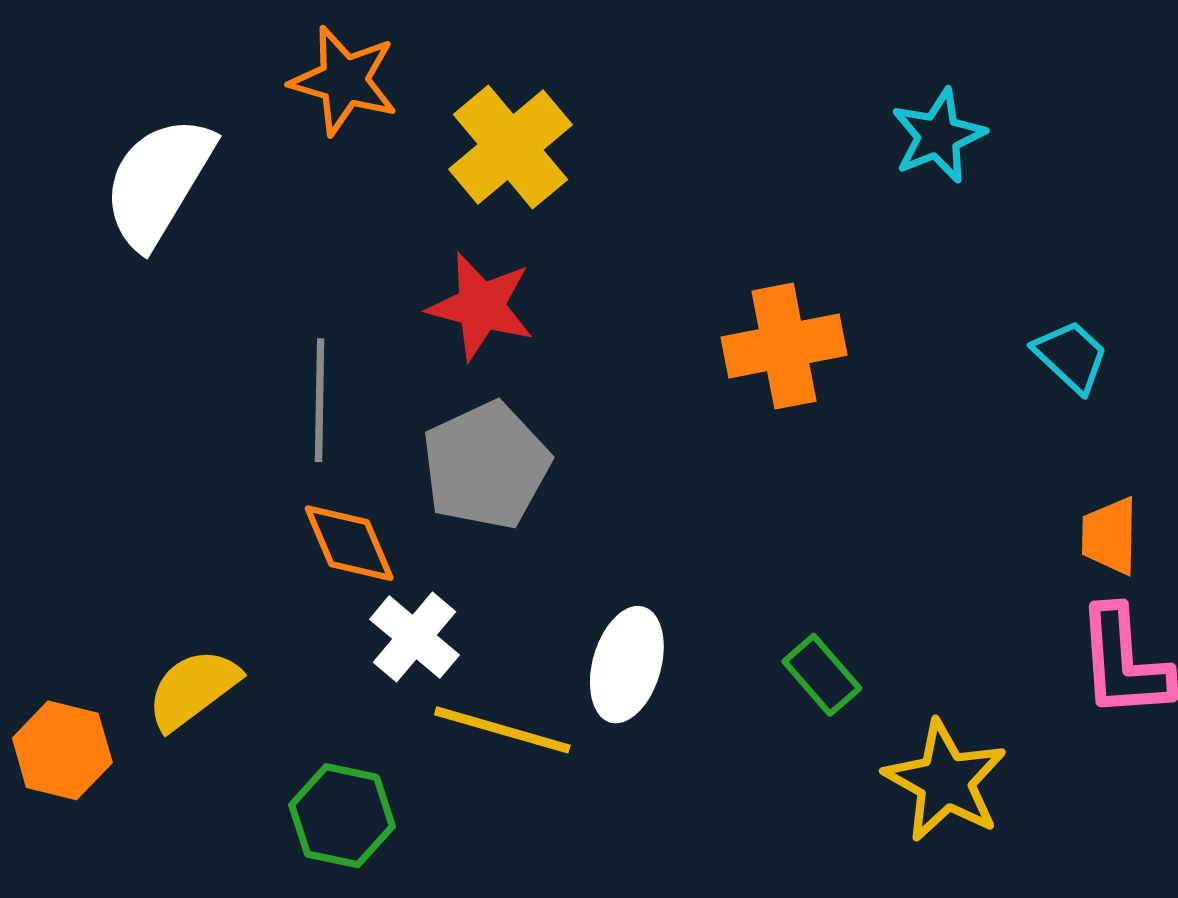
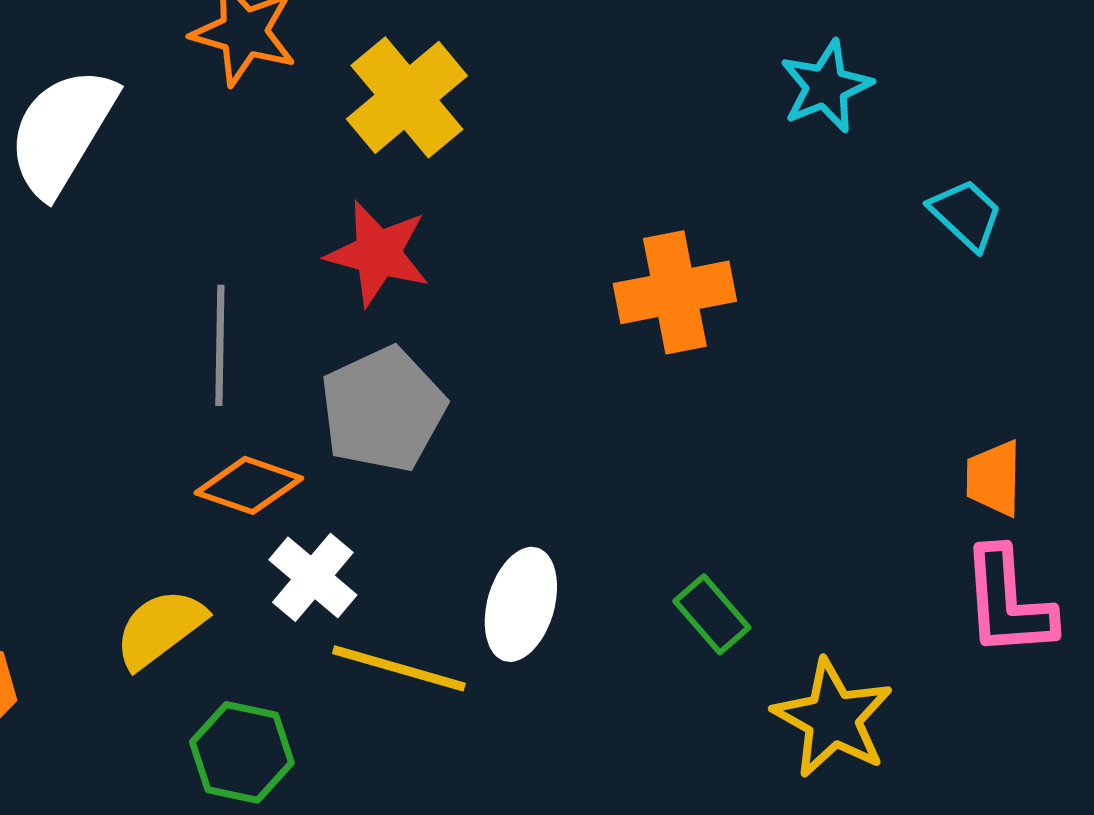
cyan trapezoid: (1071, 356) -> (966, 214), moved
orange diamond: (349, 543) -> (249, 485), turned -48
yellow semicircle: (193, 689) -> (160, 628), moved

